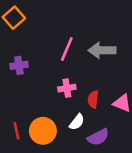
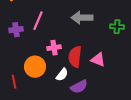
pink line: (67, 49) -> (38, 21), moved
red semicircle: (93, 99) -> (75, 57), size x1.5
orange circle: (43, 131) -> (35, 67), moved

